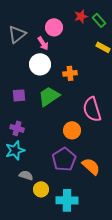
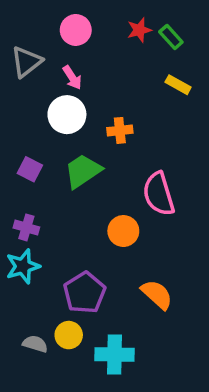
pink circle: (54, 27) -> (76, 30), moved
purple square: (19, 95) -> (30, 169), turned 32
purple pentagon: (64, 159) -> (85, 293), moved
gray semicircle: (26, 175) -> (35, 344), moved

